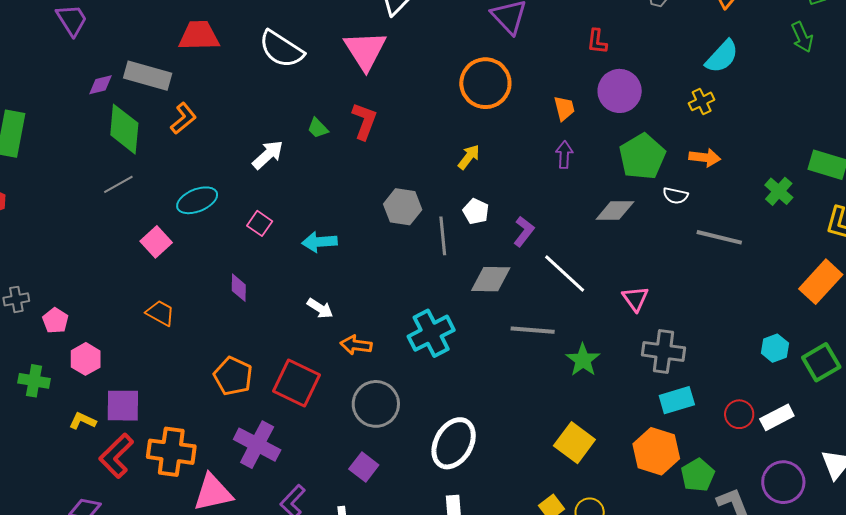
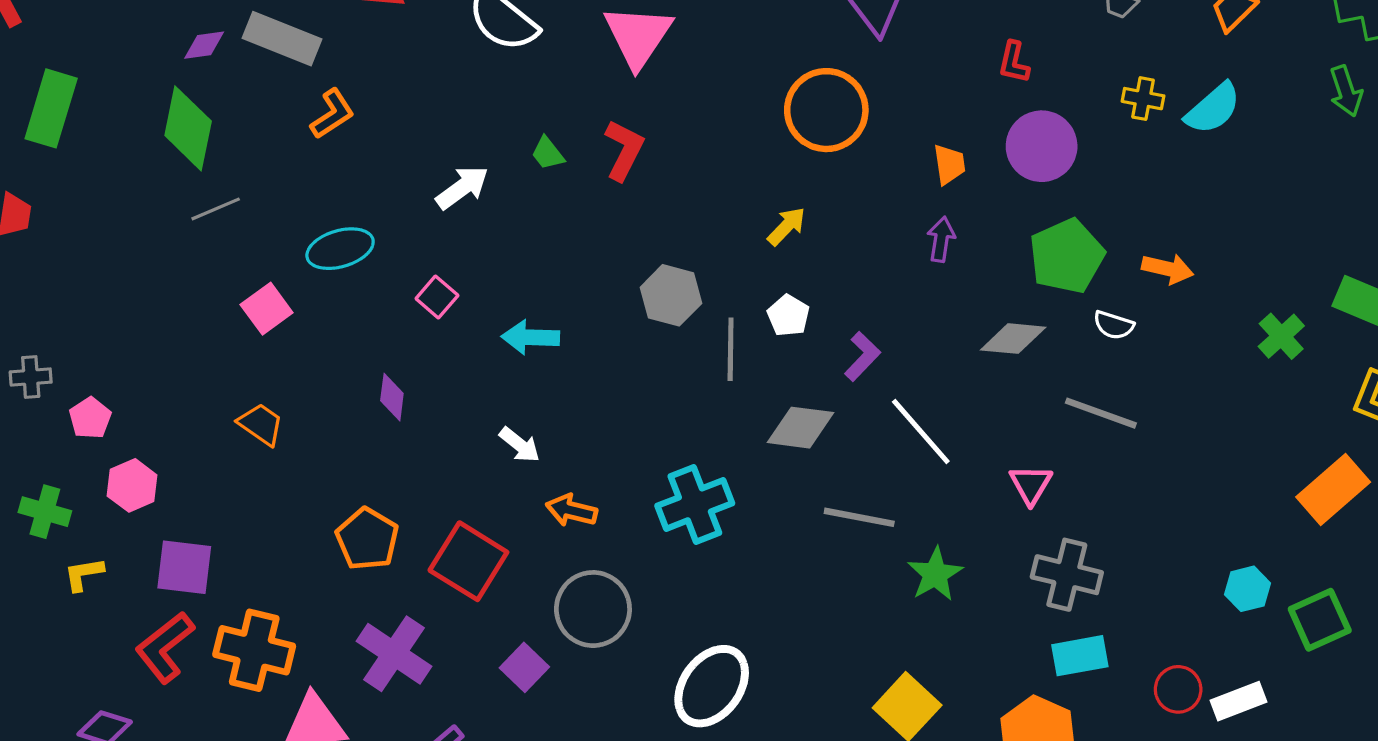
yellow cross: (702, 101) -> (1143, 99), moved, turned 30
green diamond: (124, 129) -> (188, 128), moved
gray line: (719, 237) -> (1101, 413), moved
yellow L-shape: (83, 421) -> (84, 574), moved, turned -40
purple square: (364, 467) -> (524, 667), moved

